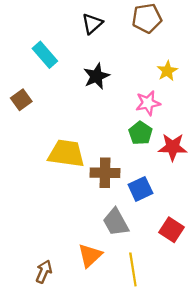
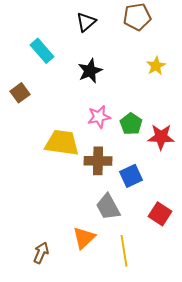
pink star: (148, 103) -> (99, 117), moved

